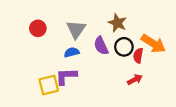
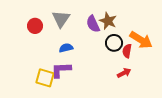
gray triangle: (76, 29) -> (61, 19), moved
purple semicircle: (101, 46) -> (93, 24), moved
yellow square: (49, 85) -> (45, 78), turned 30

